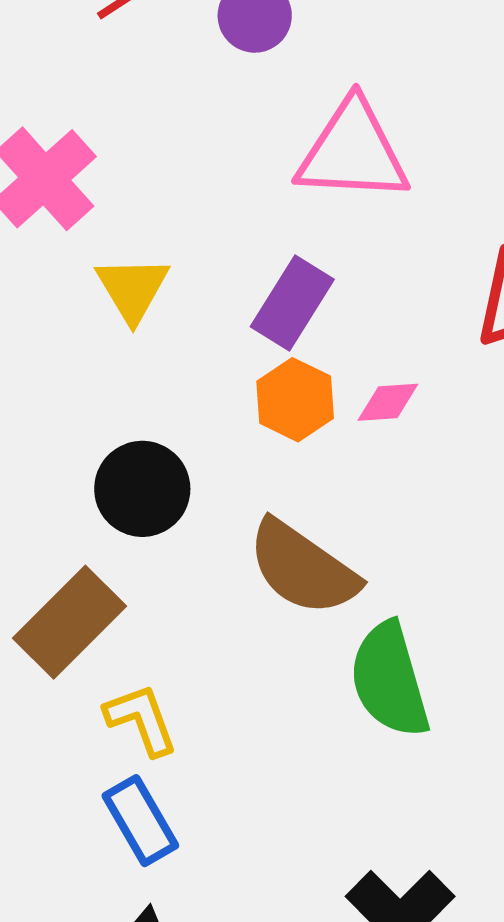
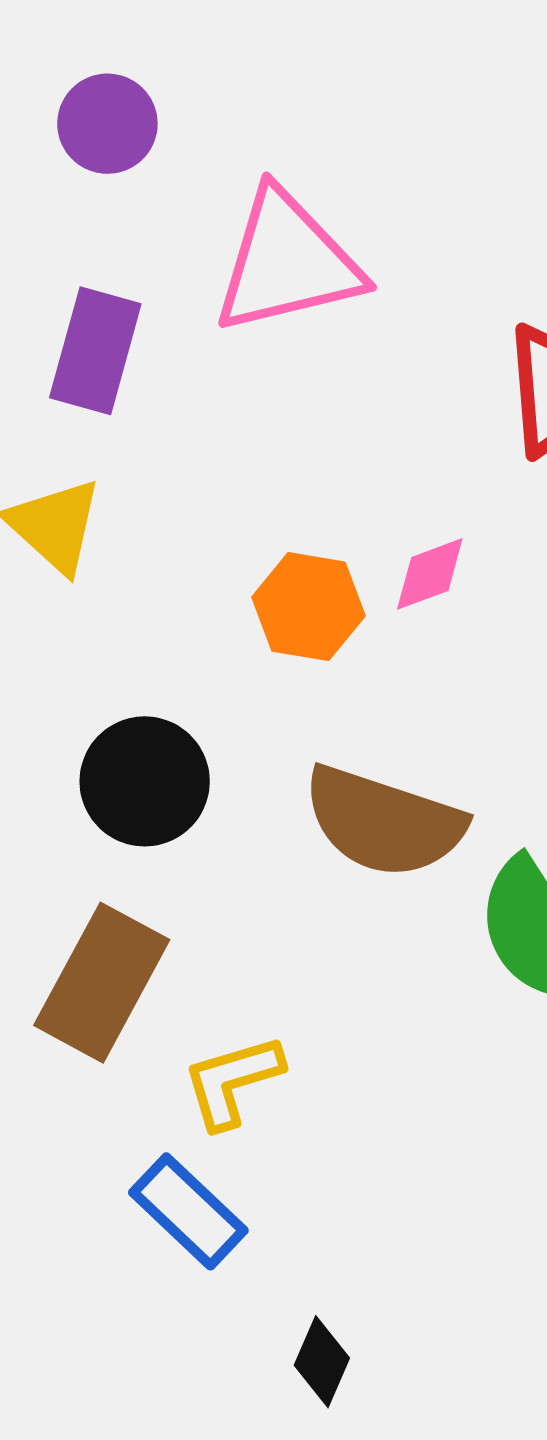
purple rectangle: (292, 303) -> (95, 351), moved
yellow L-shape: (141, 720) -> (232, 1081), turned -70
blue rectangle: (140, 821) -> (188, 1211), moved

